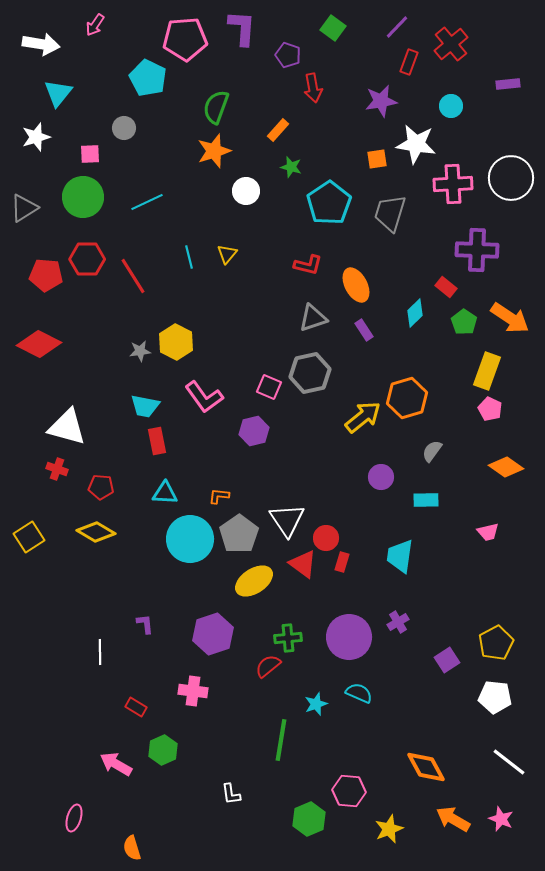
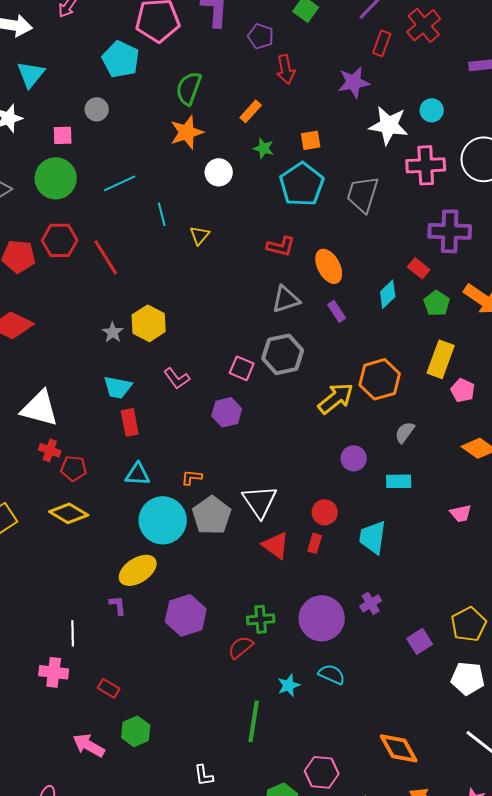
cyan circle: (451, 106) -> (432, 110), moved
orange square: (377, 159) -> (311, 140), moved
cyan line: (189, 257) -> (162, 214), moved
gray star: (140, 351) -> (113, 332), turned -30
yellow rectangle: (487, 371) -> (441, 359), moved
pink L-shape: (204, 397) -> (177, 378), size x0.7
red cross: (57, 469) -> (50, 450), moved
red circle: (326, 538) -> (325, 512), moved
yellow ellipse: (254, 581) -> (138, 570), moved
pink cross: (193, 691) -> (54, 672), moved

